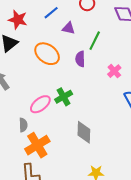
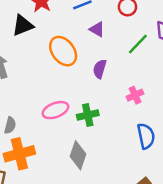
green line: (95, 41) -> (138, 44), moved
green cross: (64, 97) -> (88, 115), moved
pink ellipse: (40, 104) -> (55, 110), moved

